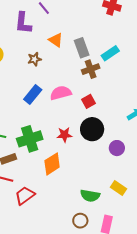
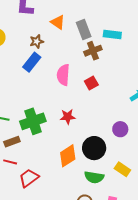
cyan rectangle: (110, 53) -> (112, 35), turned 42
pink semicircle: (61, 93) -> (63, 75), turned -70
blue rectangle: (33, 94) -> (32, 62), moved
black circle: (92, 129) -> (94, 148), moved
orange diamond: (52, 164) -> (68, 156), moved

